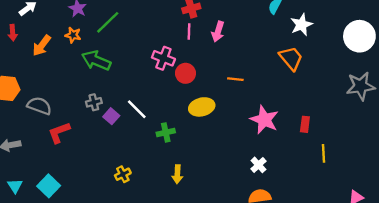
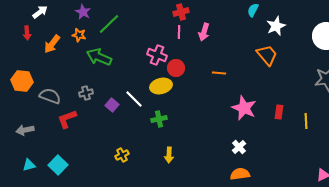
gray cross: (94, 102) -> (86, 93), moved
yellow ellipse: (202, 107) -> (161, 86), moved
yellow line: (323, 153) -> (306, 121), moved
cyan triangle: (15, 186) -> (29, 165), turned 48

